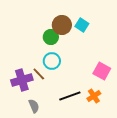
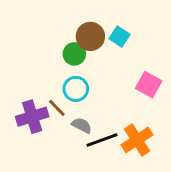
pink square: (102, 71) -> (149, 85), moved
orange cross: (94, 96) -> (137, 140), size x1.5
gray semicircle: (34, 106) -> (82, 125), moved, turned -40

